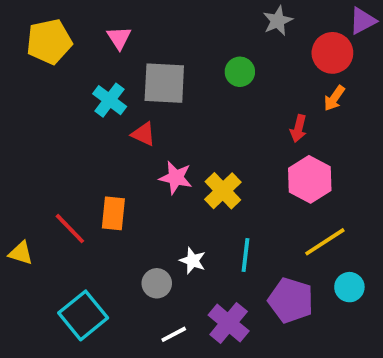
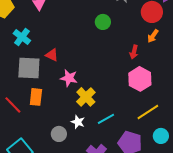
gray square: (164, 83) -> (29, 68), moved
cyan cross: (110, 100) -> (22, 37), moved
yellow cross: (223, 191) -> (86, 97), moved
cyan line: (246, 255) -> (106, 119), turned 54

